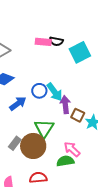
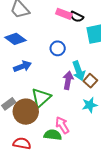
blue circle: (39, 91) -> (58, 48), moved
cyan arrow: (55, 92) -> (79, 71), moved
brown square: (78, 115) -> (90, 81), moved

